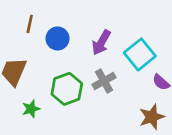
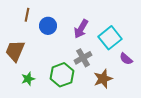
green hexagon: (67, 89) -> (62, 75), moved
brown star: (152, 117) -> (103, 79), moved

